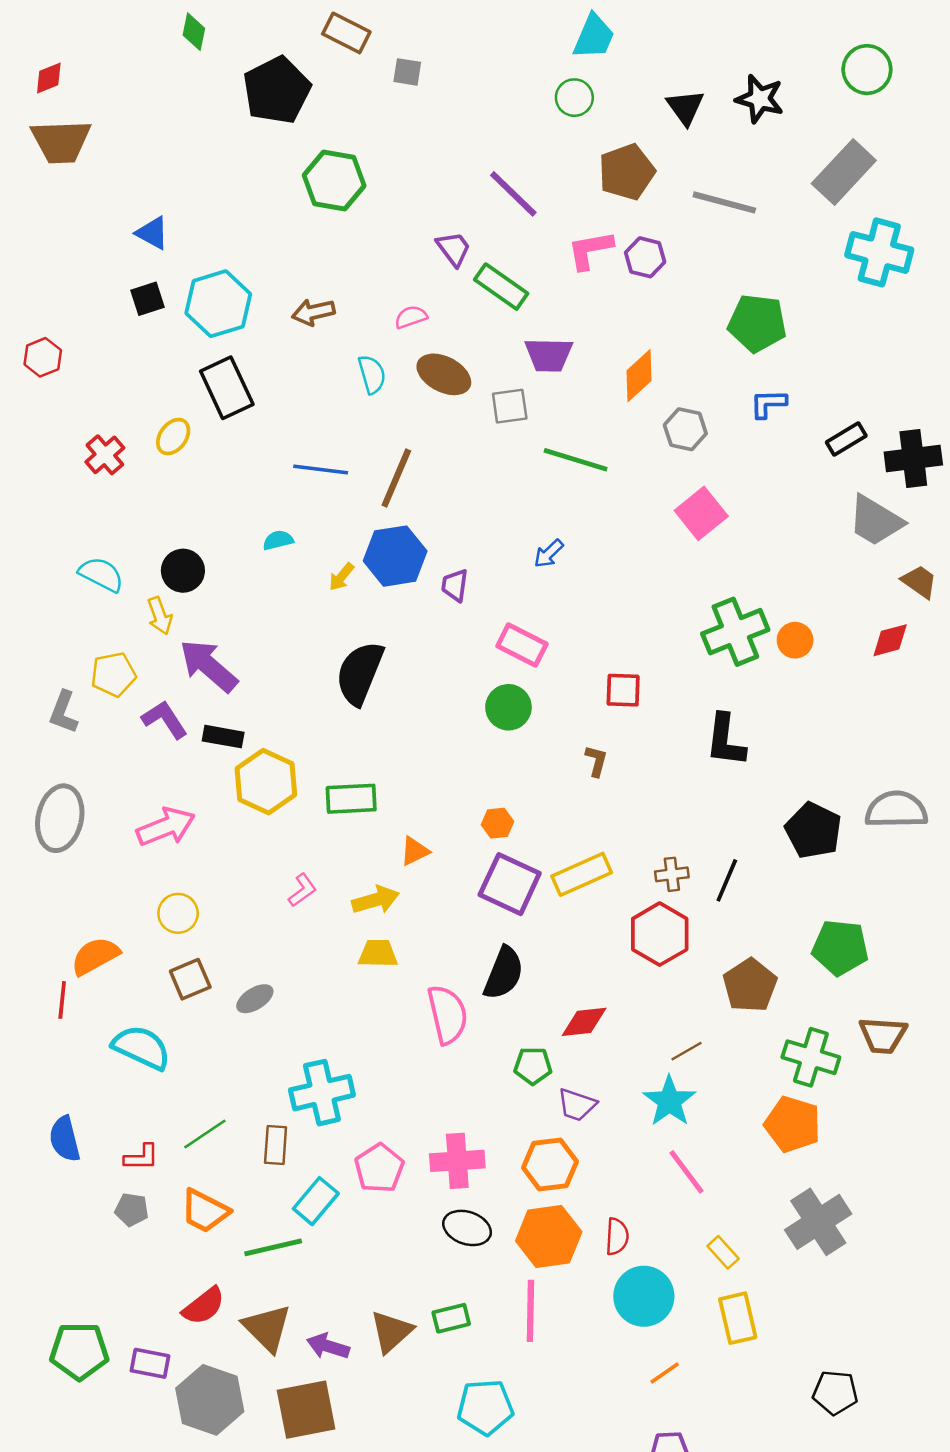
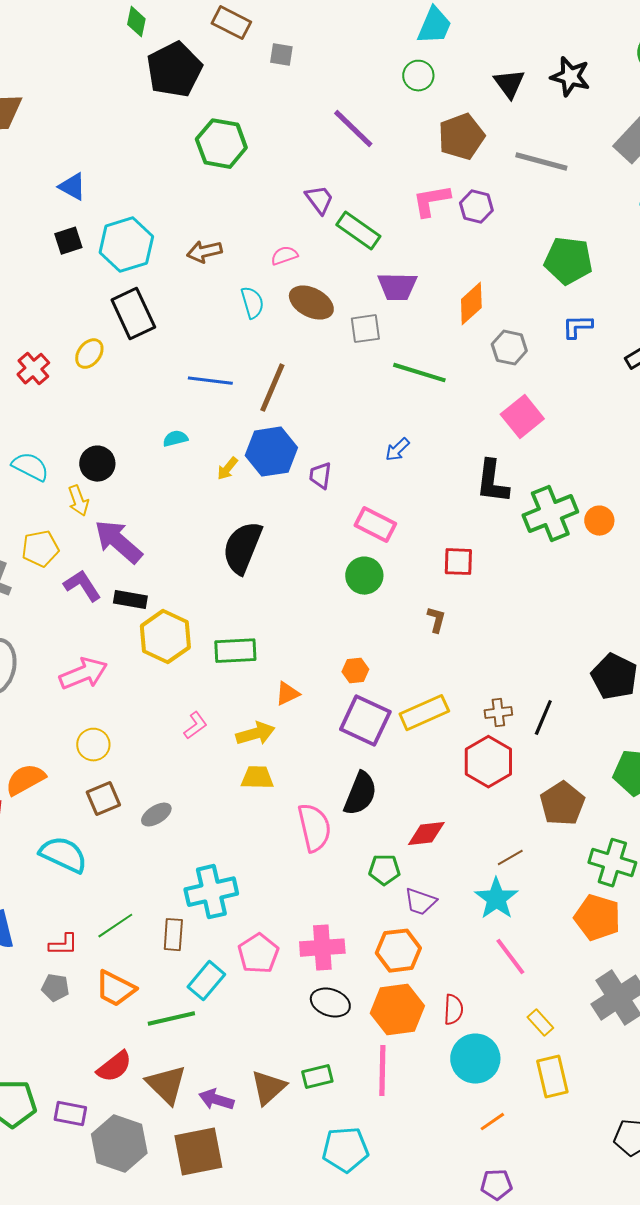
green diamond: (194, 32) -> (136, 22), moved
purple line: (513, 194) -> (353, 129), moved
black L-shape: (726, 740) -> (492, 482), moved

